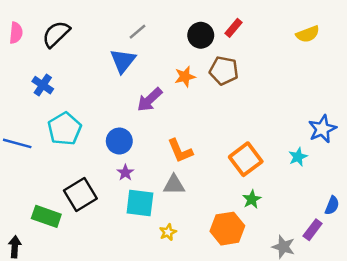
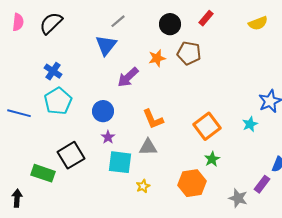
red rectangle: (234, 28) -> (206, 18), moved
blue cross: (43, 85) -> (53, 71), moved

